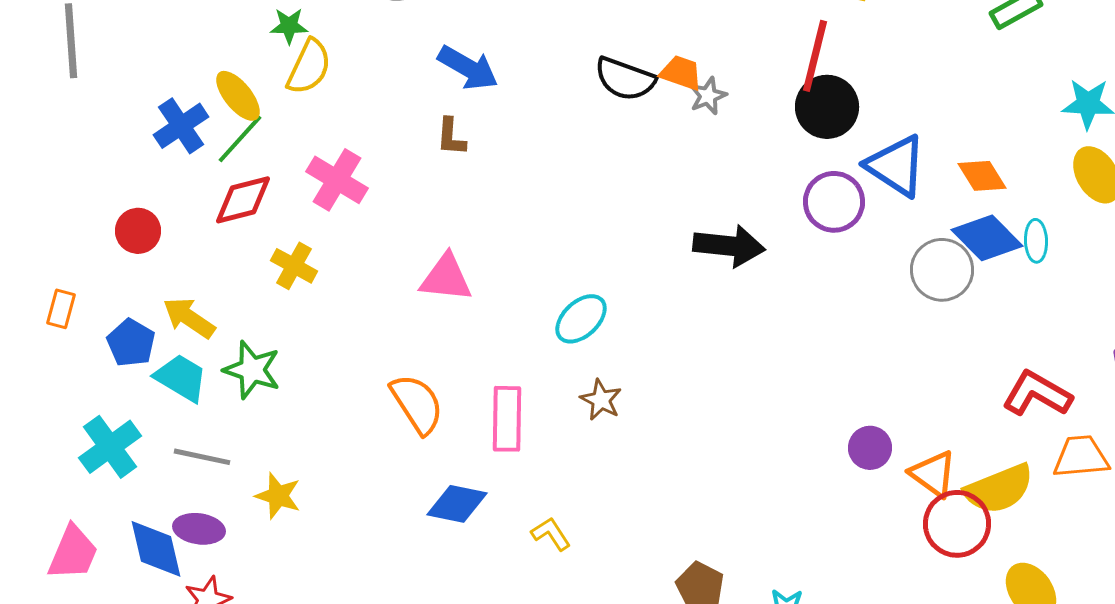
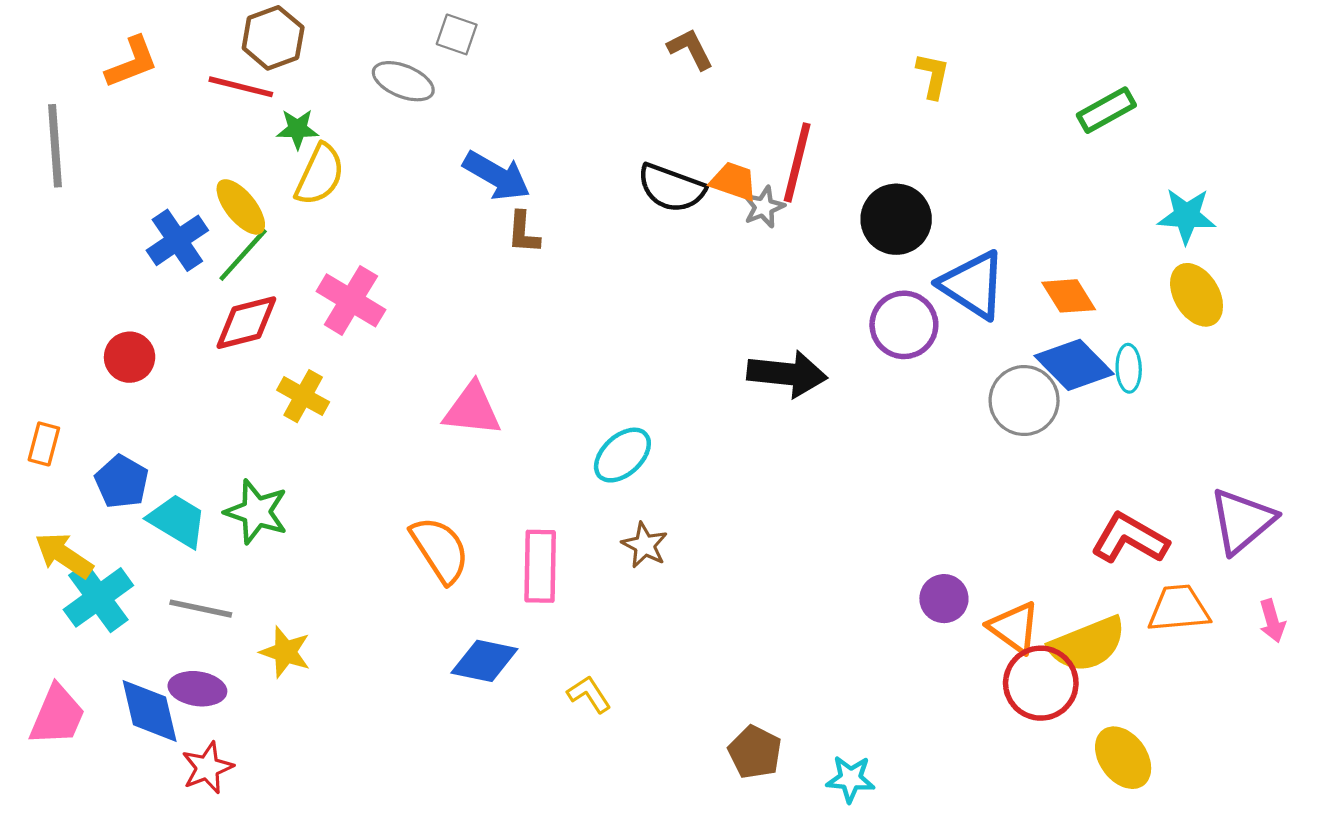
red line: (815, 56) -> (797, 162), moved
brown L-shape: (451, 137) -> (523, 233), moved
yellow arrow: (189, 318) -> (64, 555), moved

